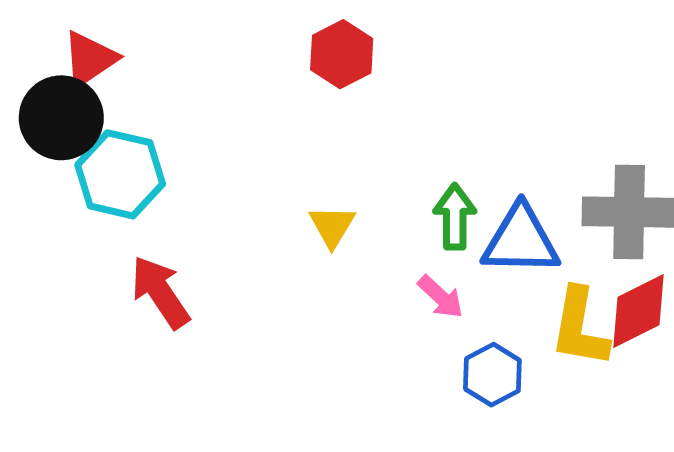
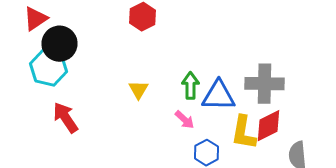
black circle: (61, 118) -> (60, 44), moved

